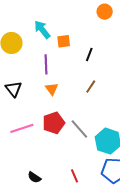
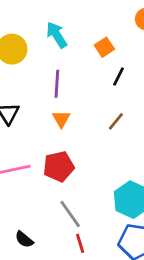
orange square: (64, 41) -> (104, 47), moved, turned -32
gray line: (79, 129) -> (70, 214), moved

